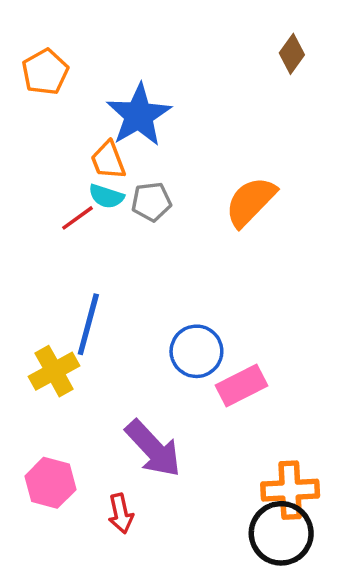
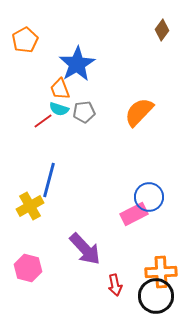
blue circle: (196, 351) -> (149, 197), moved
red arrow: (121, 514) -> (115, 285), moved

